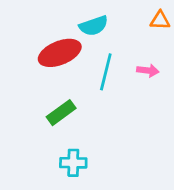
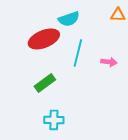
pink arrow: (148, 71) -> (109, 62), moved

